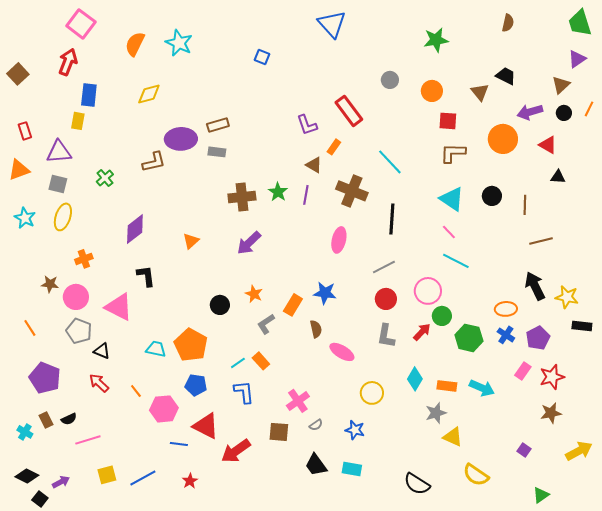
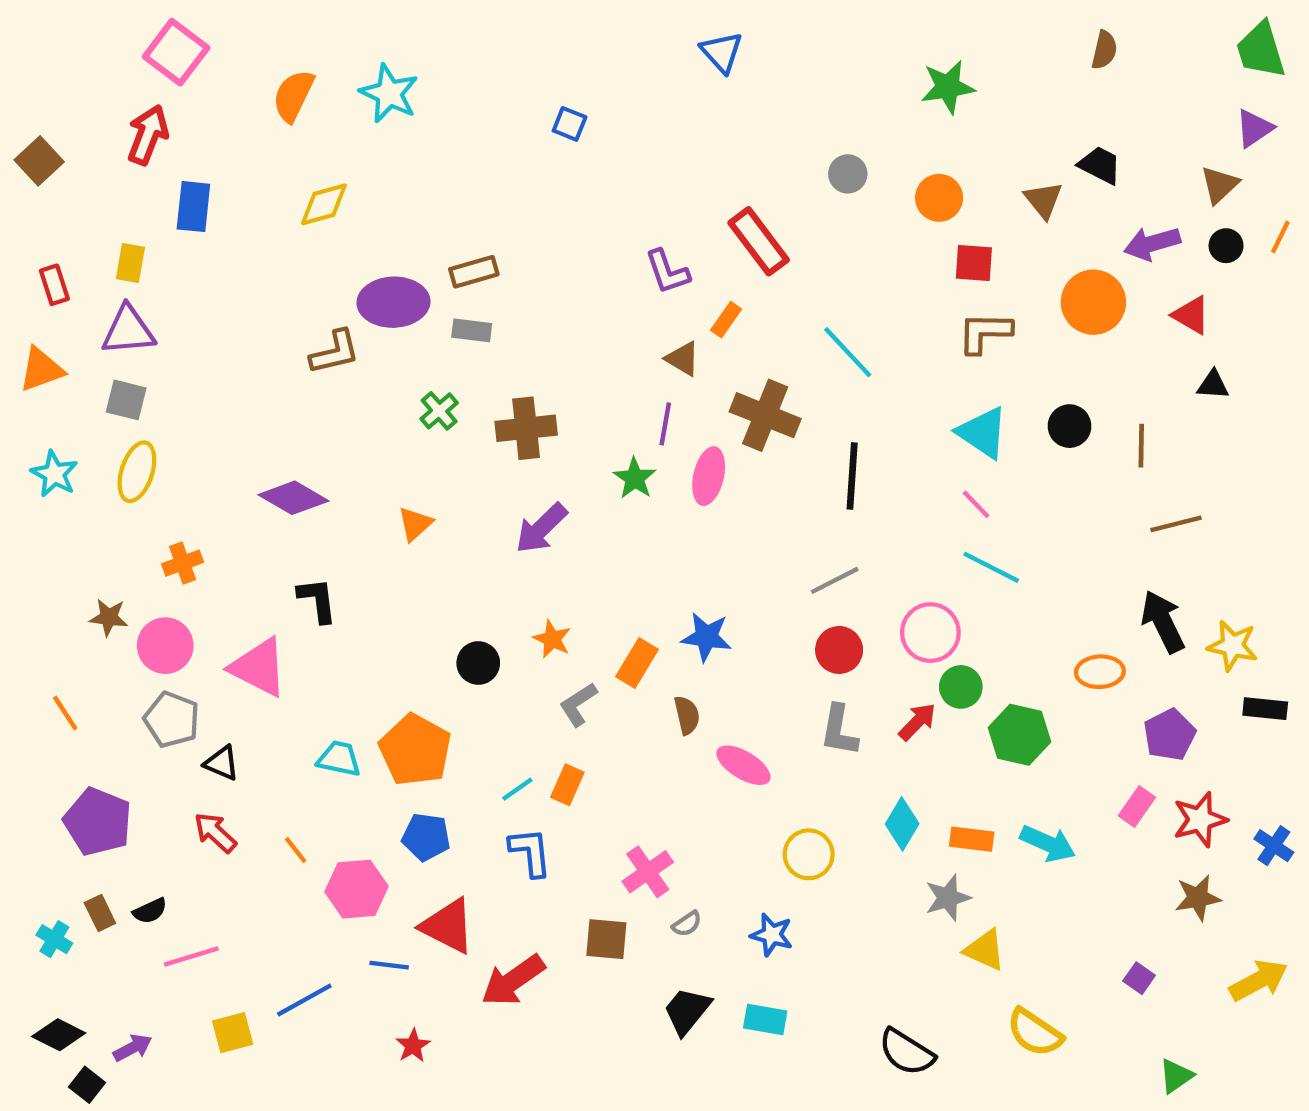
blue triangle: (332, 24) -> (722, 52), size x0.7
yellow rectangle: (78, 121) -> (130, 263), moved
green cross: (105, 178) -> (439, 411), moved
green star: (278, 192) -> (635, 478), moved
purple diamond: (135, 229) -> (293, 498), turned 68
pink ellipse: (339, 240) -> (709, 476), moved
blue cross: (506, 335) -> (1274, 846), moved
orange rectangle: (261, 361) -> (567, 785), turned 66
black trapezoid: (316, 465) -> (687, 1011), turned 75
blue line: (143, 478) -> (304, 1000), moved

